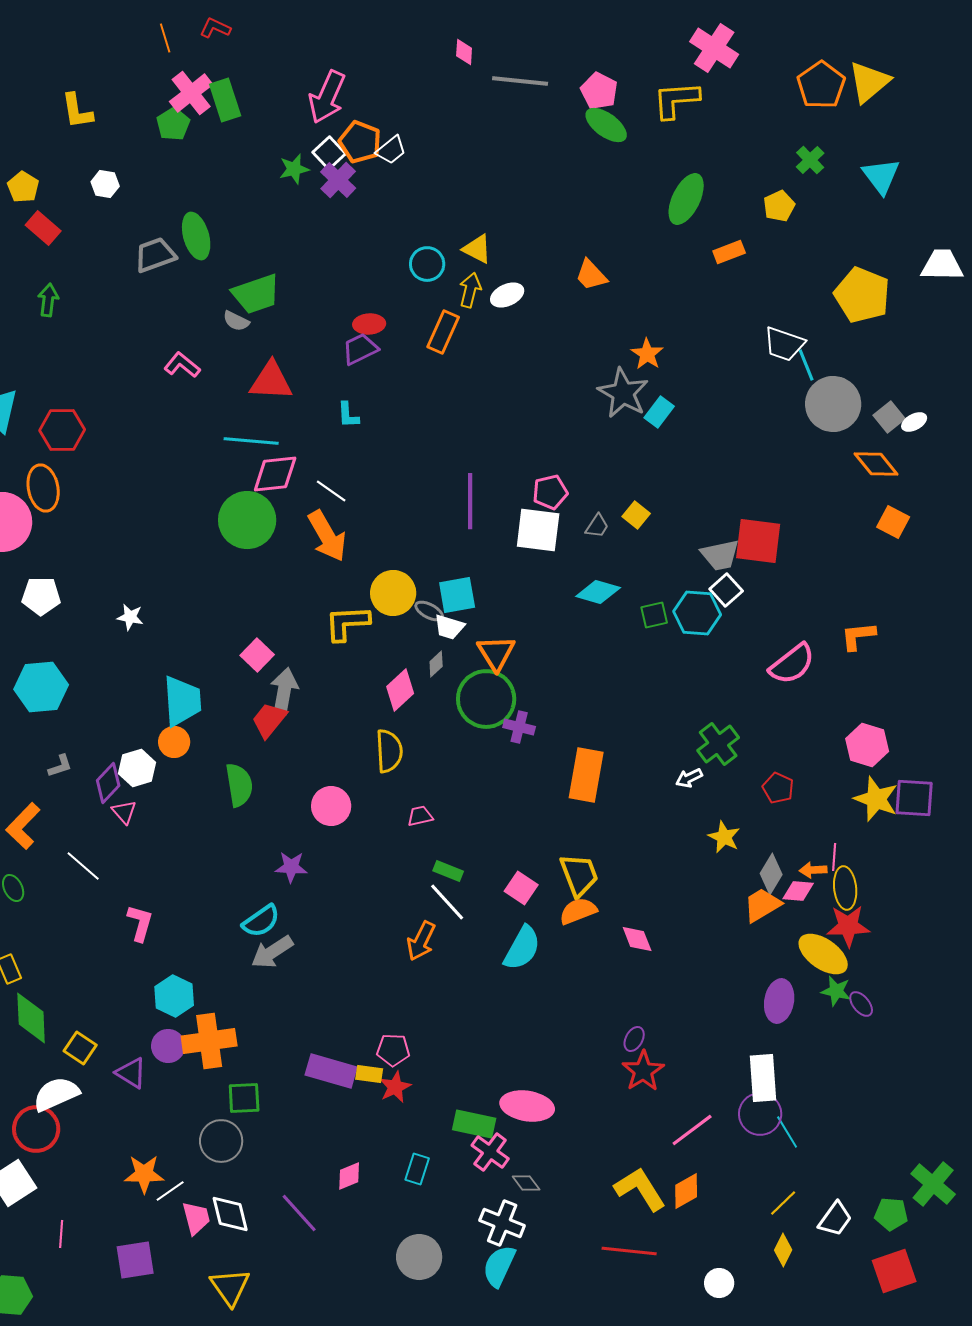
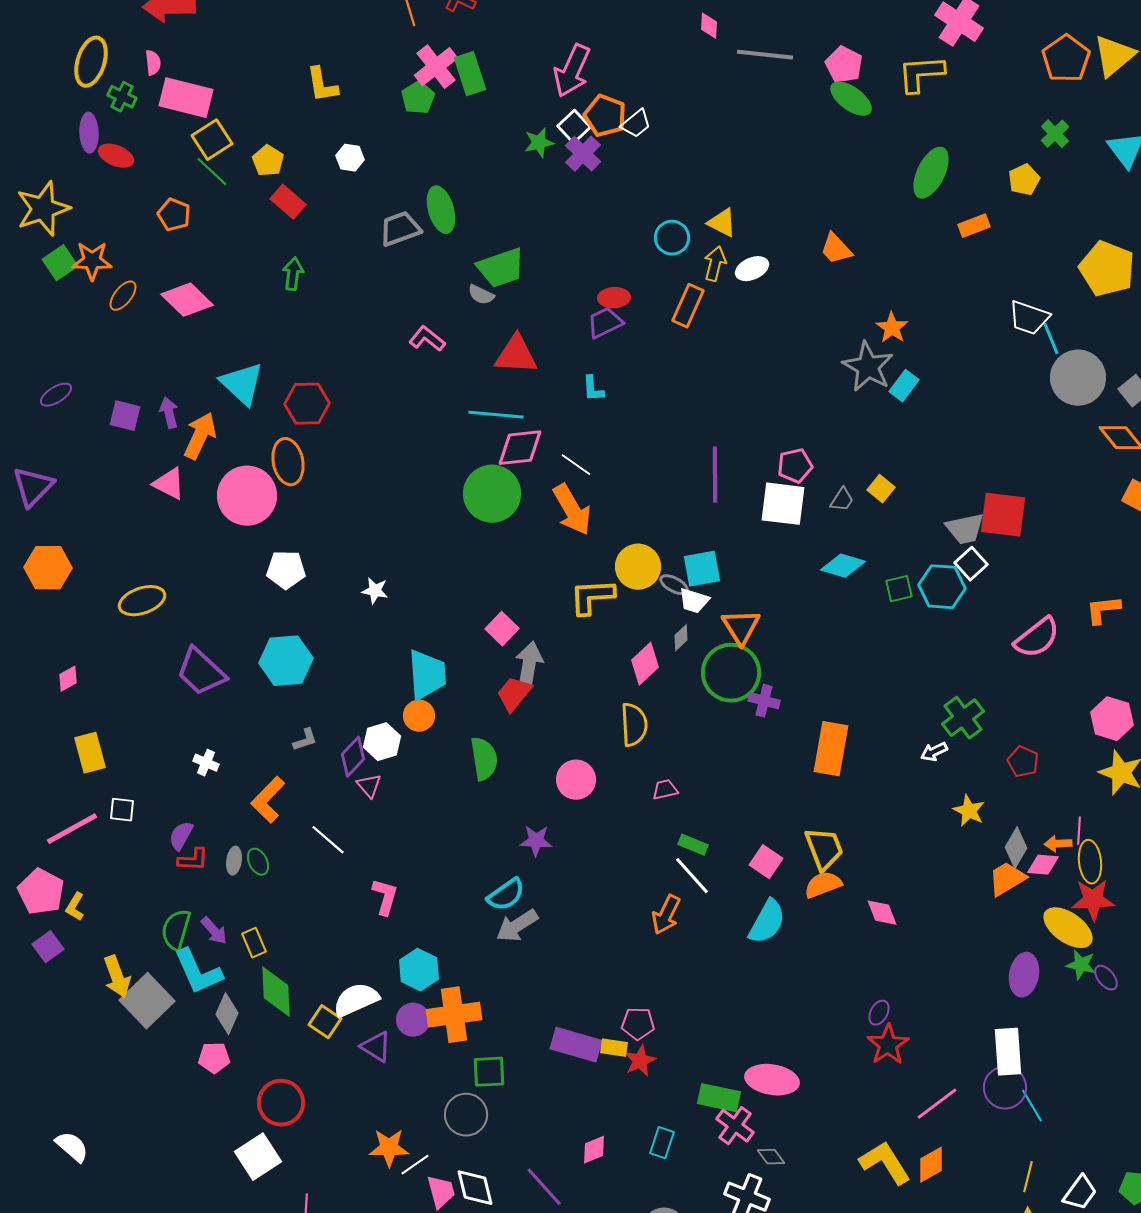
white semicircle: (56, 1094) -> (356, 1000), moved
yellow line: (783, 1203) -> (1028, 1177), turned -32

